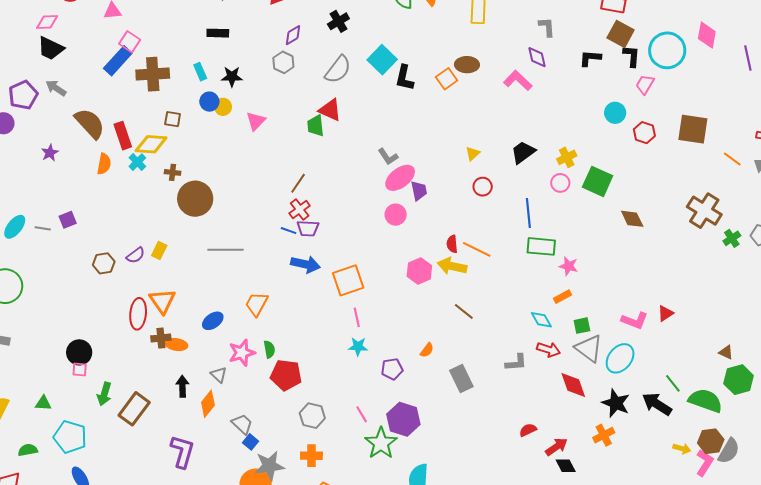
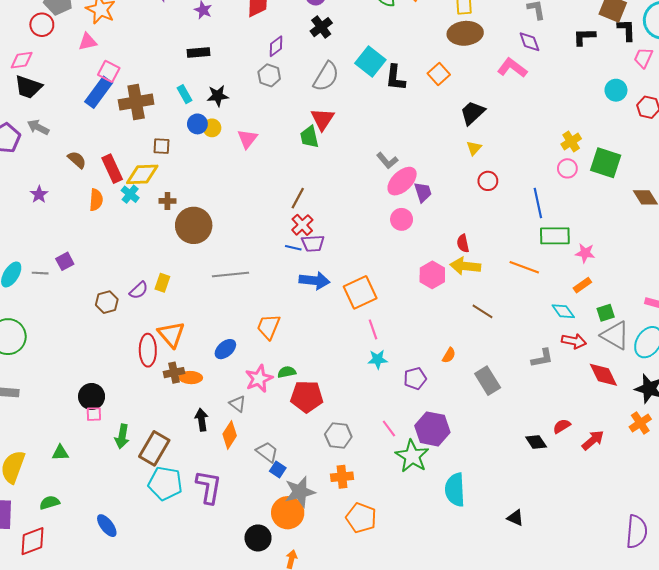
brown ellipse: (467, 65) -> (465, 33), moved, size x1.4
red triangle: (330, 110) -> (323, 119), turned 45
brown semicircle: (90, 123) -> (77, 160), size x0.6
black trapezoid: (523, 152) -> (472, 113), moved
orange line: (477, 249) -> (524, 267), moved
green semicircle: (269, 349) -> (287, 372), turned -84
cyan pentagon: (70, 437) -> (165, 483), moved
black diamond: (566, 466) -> (536, 442), moved

